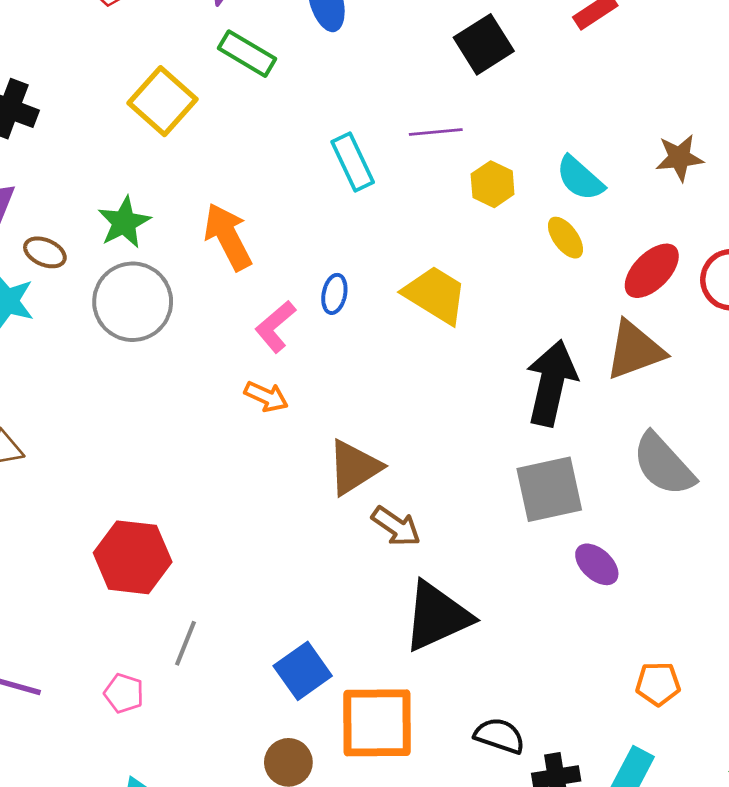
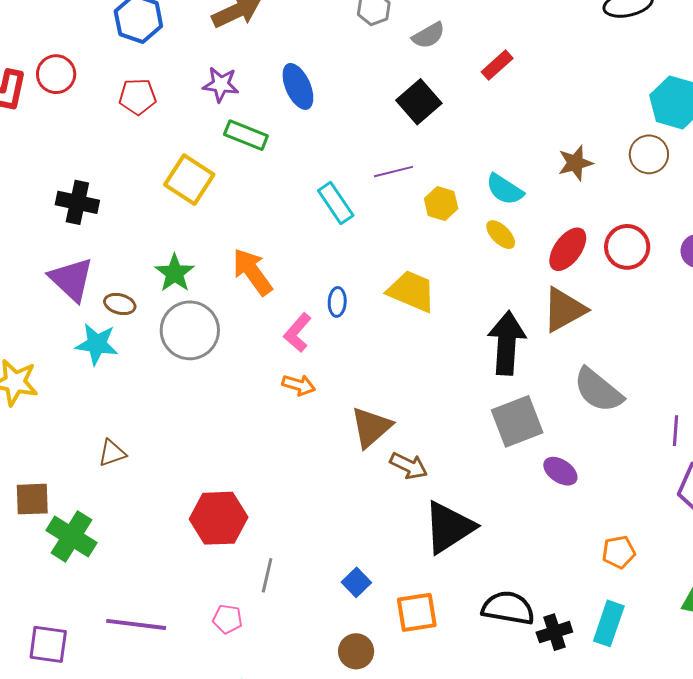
blue square: (303, 671) -> (356, 582), size x0.7
orange square: (377, 723) -> (417, 612), size x0.7
black semicircle: (499, 736) -> (508, 608), size x1.4

